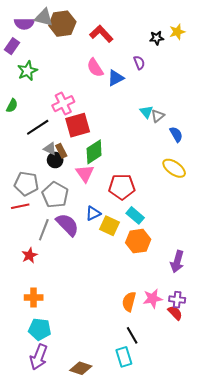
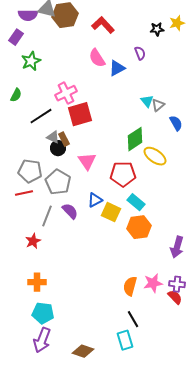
green diamond: (94, 152) -> (135, 139), moved
yellow ellipse: (174, 168) -> (155, 156), moved
purple semicircle: (67, 225) -> (70, 211), size x0.7

